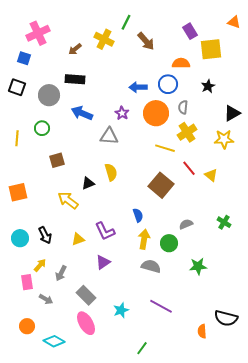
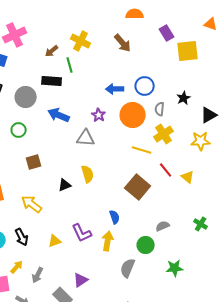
green line: (126, 22) -> (70, 65), moved, turned -42
orange semicircle: (181, 63) -> (135, 14), moved
black star: (208, 86) -> (184, 98), moved
yellow arrow: (68, 200) -> (32, 204), moved
yellow arrow: (144, 239) -> (108, 241), moved
purple triangle: (103, 262) -> (81, 280), moved
gray semicircle: (151, 266) -> (128, 268), turned -84

